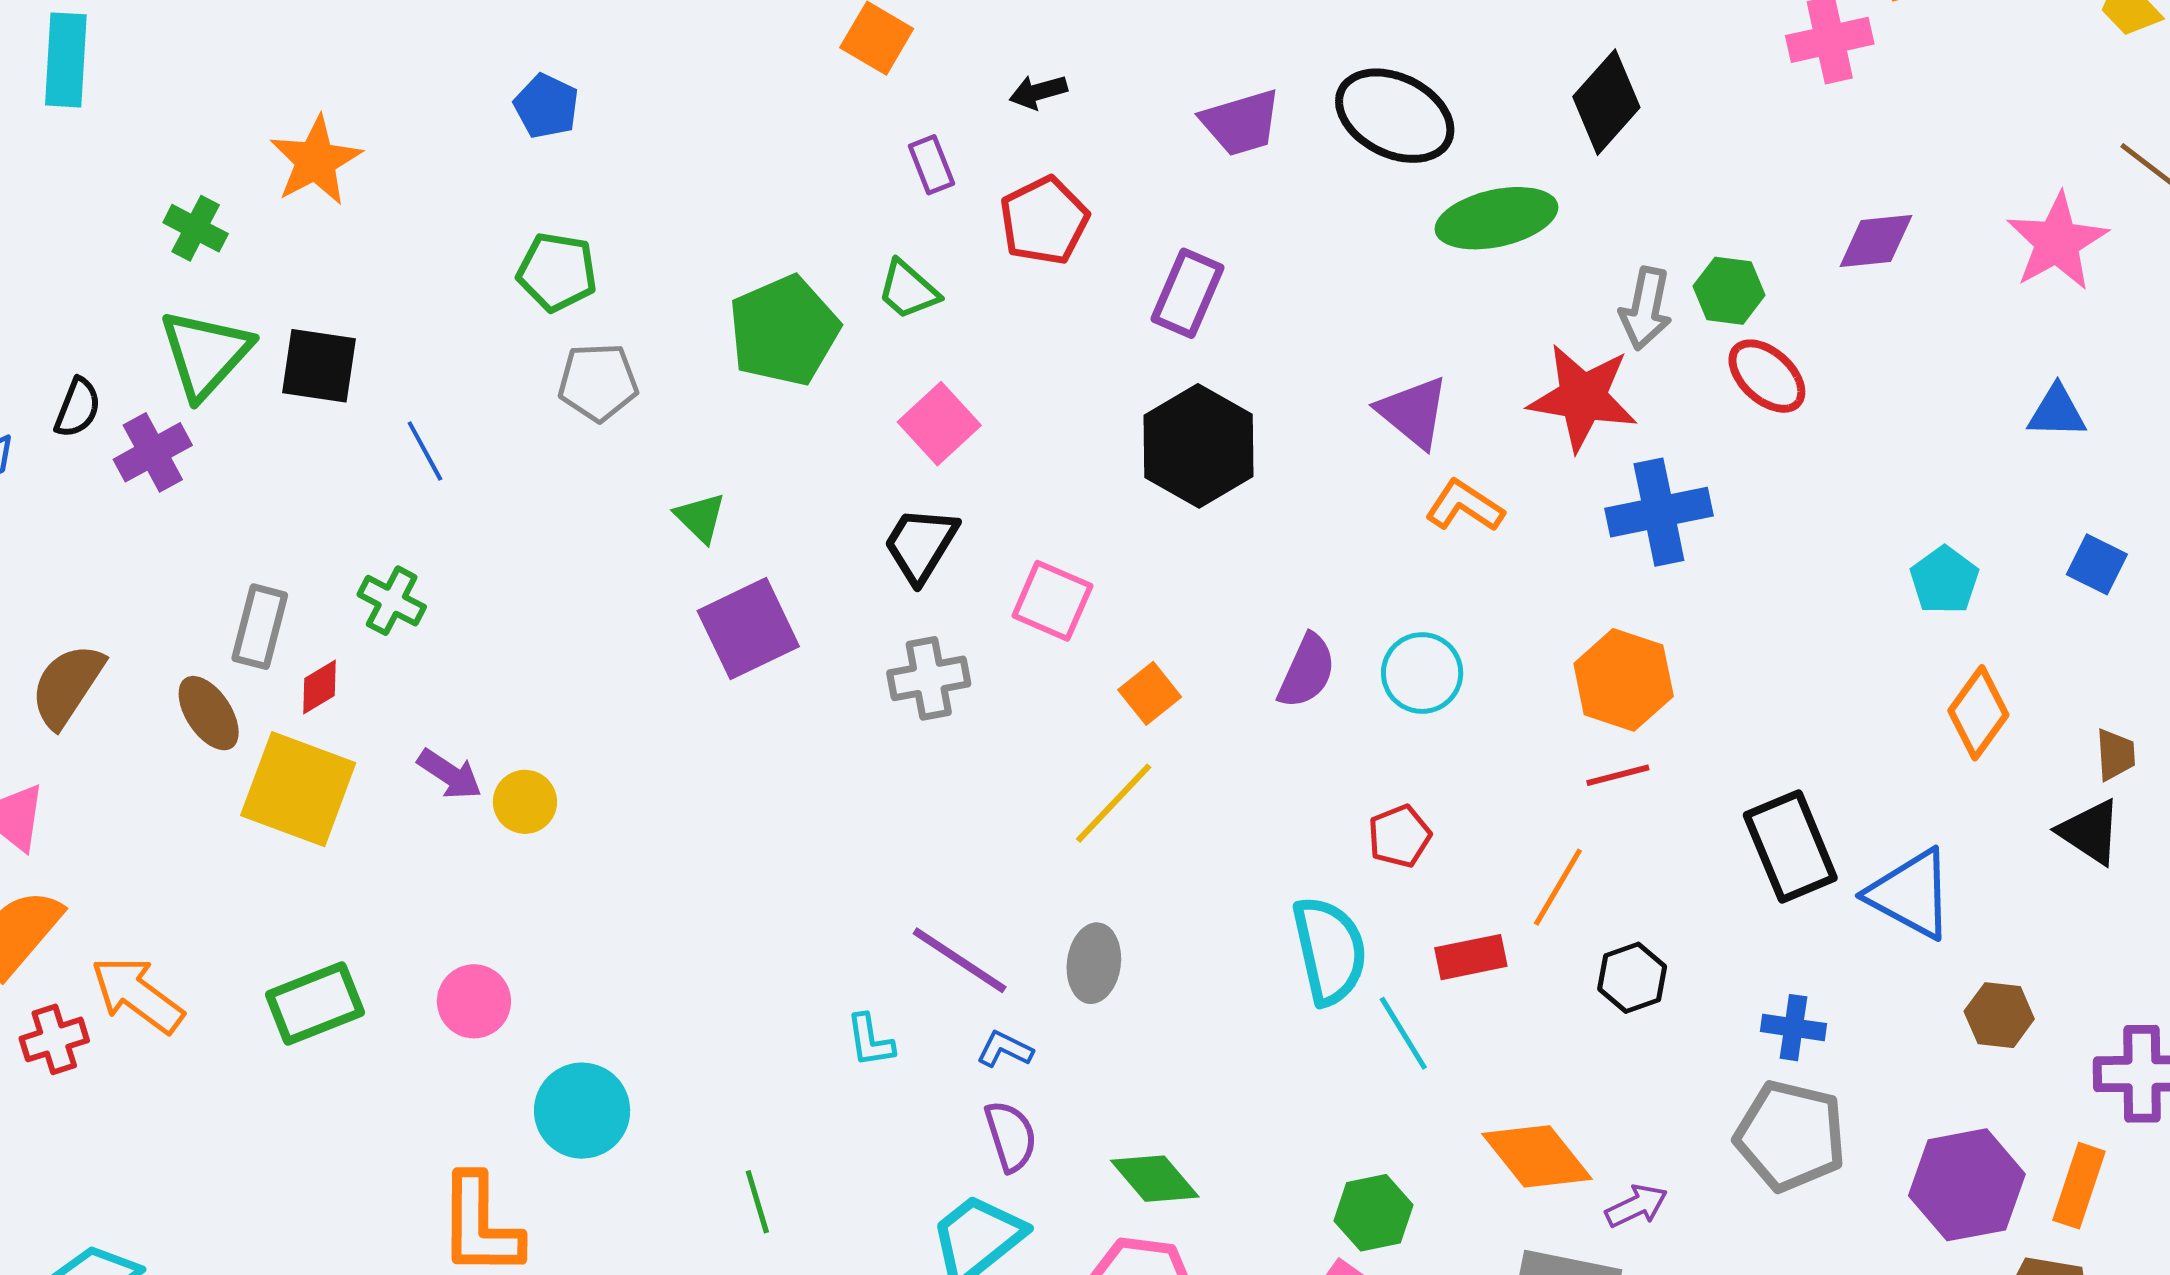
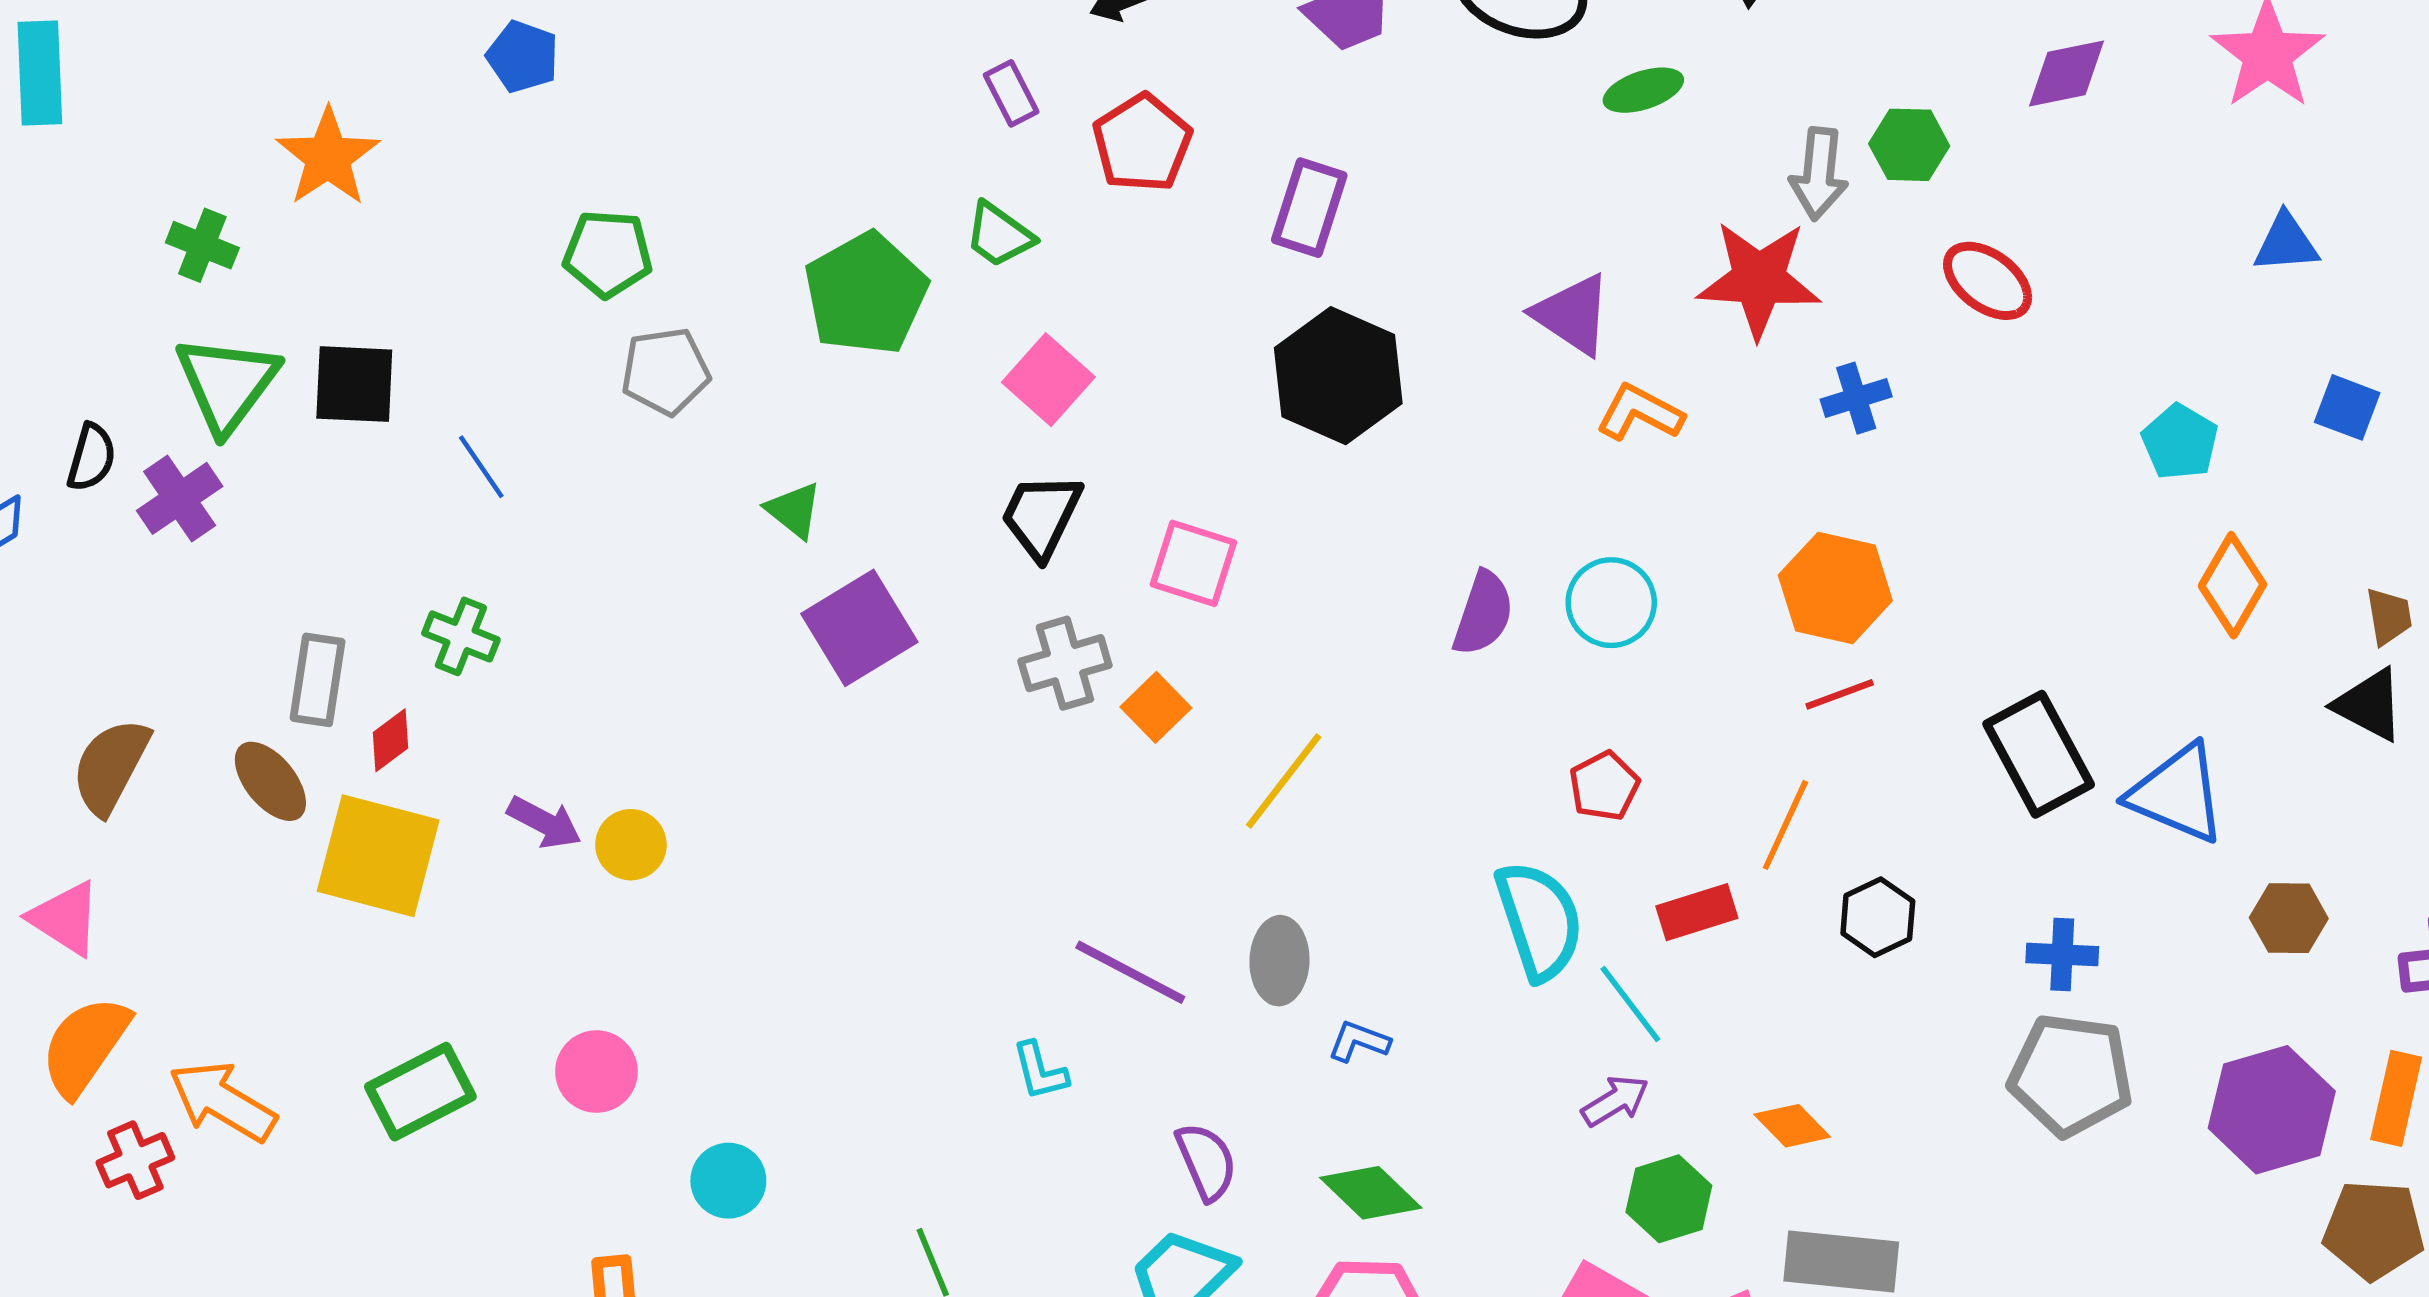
blue pentagon: (546, 106) -> (523, 57), moved
green ellipse: (1496, 218) -> (1643, 90), size x0.6
red ellipse: (1767, 376) -> (1988, 281), moved
blue cross: (1659, 512) -> (1856, 398), size x0.6
orange square: (1150, 693) -> (1156, 707), moved
blue L-shape: (1005, 1049) -> (1359, 1041), moved
cyan circle: (582, 1111) -> (728, 1181), size x0.7
orange diamond: (1537, 1156) -> (1792, 1126), size x0.6
purple arrow: (1636, 1206) -> (1615, 1101), moved
green hexagon: (1373, 1213) -> (1669, 1199), moved

